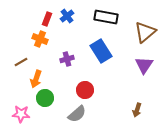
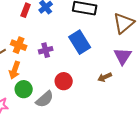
orange cross: (40, 39) -> (19, 45), moved
brown arrow: (137, 110) -> (105, 77), moved, turned 48
gray semicircle: (77, 114) -> (45, 99), moved

